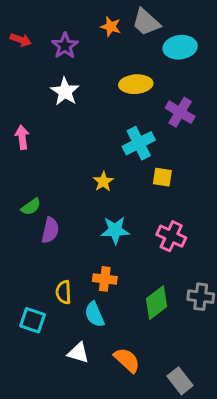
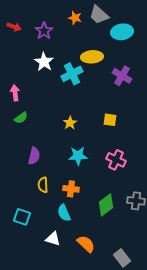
cyan cross: (139, 143) -> (72, 74), moved
green semicircle: (31, 207) -> (21, 118), moved
yellow semicircle: (63, 292) -> (43, 185), moved

